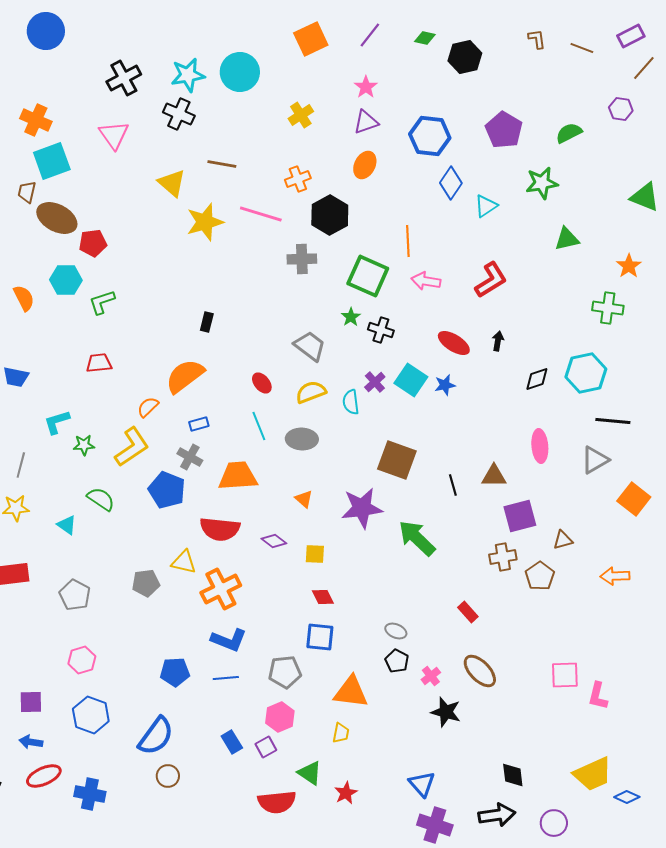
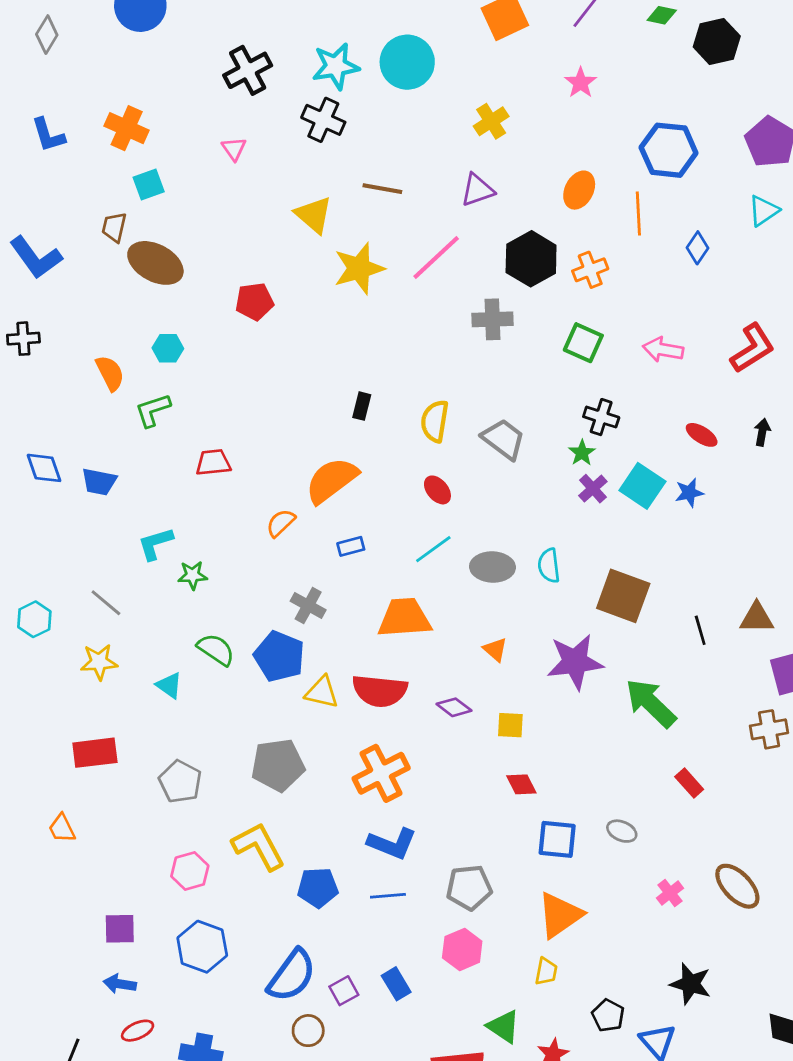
purple triangle: (366, 122) -> (477, 190), moved
pink triangle: (114, 135) -> (234, 149), size x0.6
cyan square: (52, 161) -> (149, 185), size x0.6
orange cross: (298, 179) -> (590, 270), moved
blue diamond: (451, 183) -> (697, 248), moved, size x0.7
cyan triangle: (486, 206) -> (764, 211), moved
pink line: (261, 214) -> (436, 257), turned -60
orange line: (408, 241) -> (638, 213), moved
red pentagon: (93, 243) -> (255, 301), moved
green square: (368, 276) -> (583, 343), size x0.7
cyan hexagon: (66, 280) -> (168, 348), size x0.7
green L-shape: (102, 302) -> (153, 410), moved
green star: (351, 317) -> (582, 453), moved
red ellipse: (454, 343) -> (702, 435), size x0.7
yellow semicircle: (311, 392) -> (435, 421), moved, turned -60
cyan semicircle: (351, 402) -> (549, 566), moved
cyan line: (259, 426) -> (433, 549), turned 76
yellow L-shape: (132, 447) -> (259, 846), moved, turned -84
gray cross: (190, 457) -> (308, 606), moved
gray line: (21, 465) -> (106, 603), turned -65
blue pentagon: (167, 490) -> (279, 656), moved
yellow triangle: (184, 562) -> (322, 692), moved
gray pentagon: (146, 583) -> (278, 765), size x1.4
red rectangle: (468, 612) -> (689, 783), moved
blue square: (320, 637) -> (557, 839), moved
black pentagon: (397, 661) -> (608, 1015), moved
orange triangle: (351, 692) -> (560, 915), turned -42
black star: (446, 712) -> (691, 984), moved
purple square: (266, 747) -> (344, 991), moved
red ellipse: (44, 776) -> (138, 1031), size x0.7

